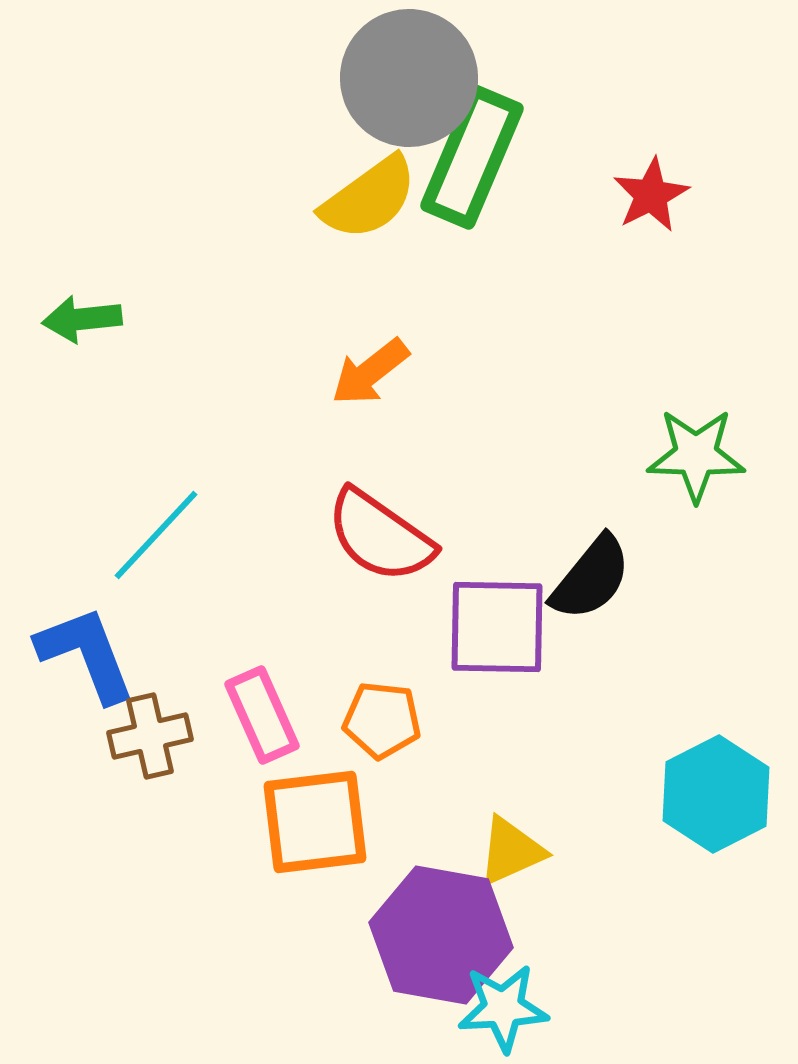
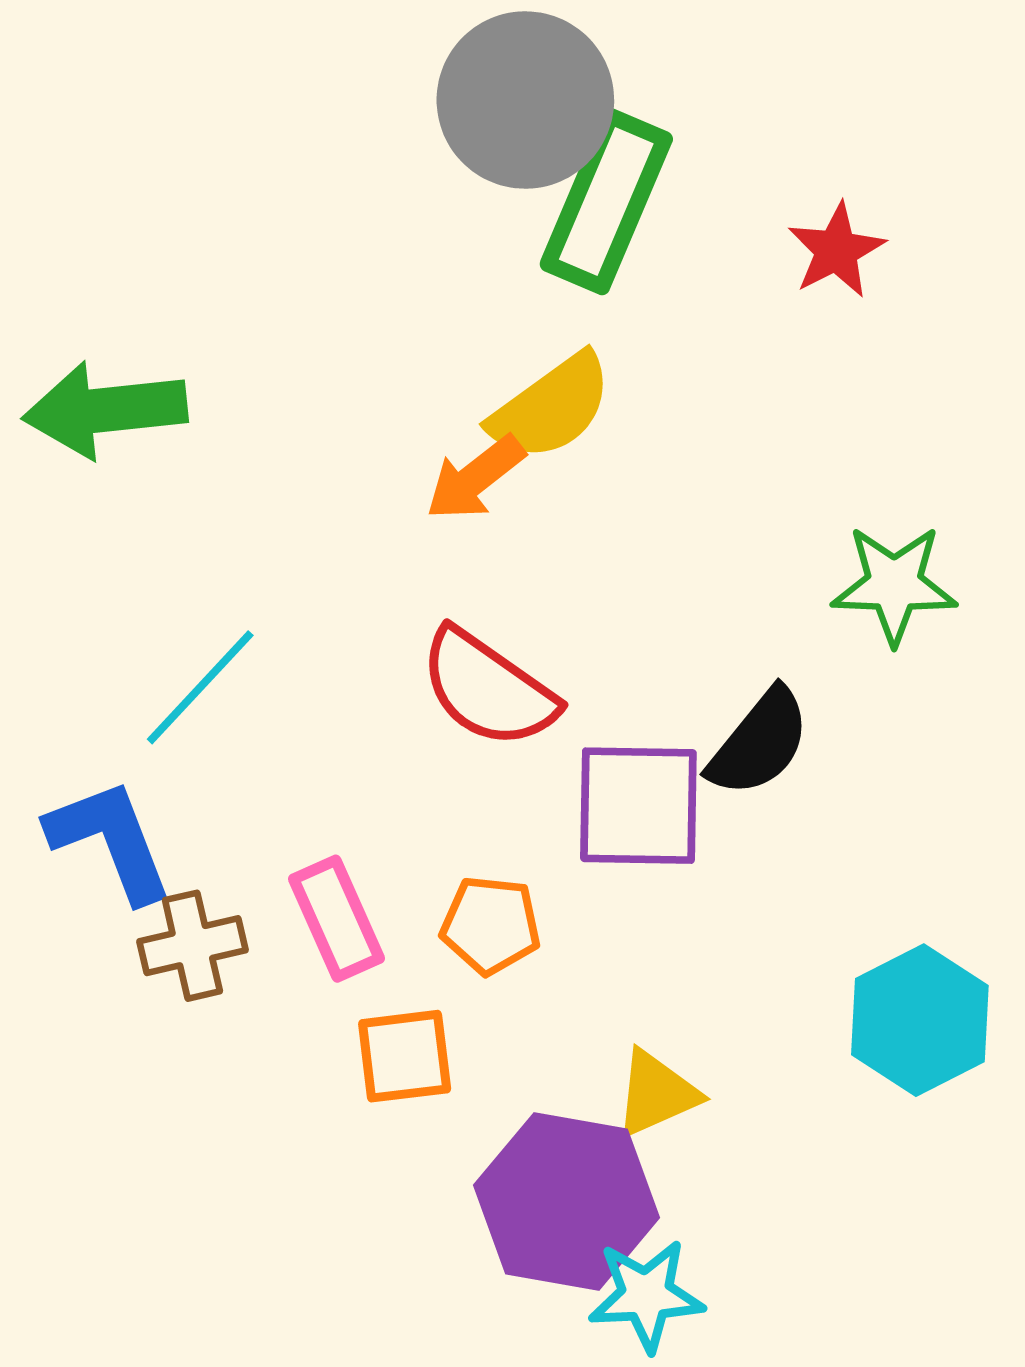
yellow semicircle: (369, 198) -> (551, 407), moved
green arrow: (82, 319) -> (105, 410), size x1.6
orange square: (315, 822) -> (405, 1056), size x0.7

